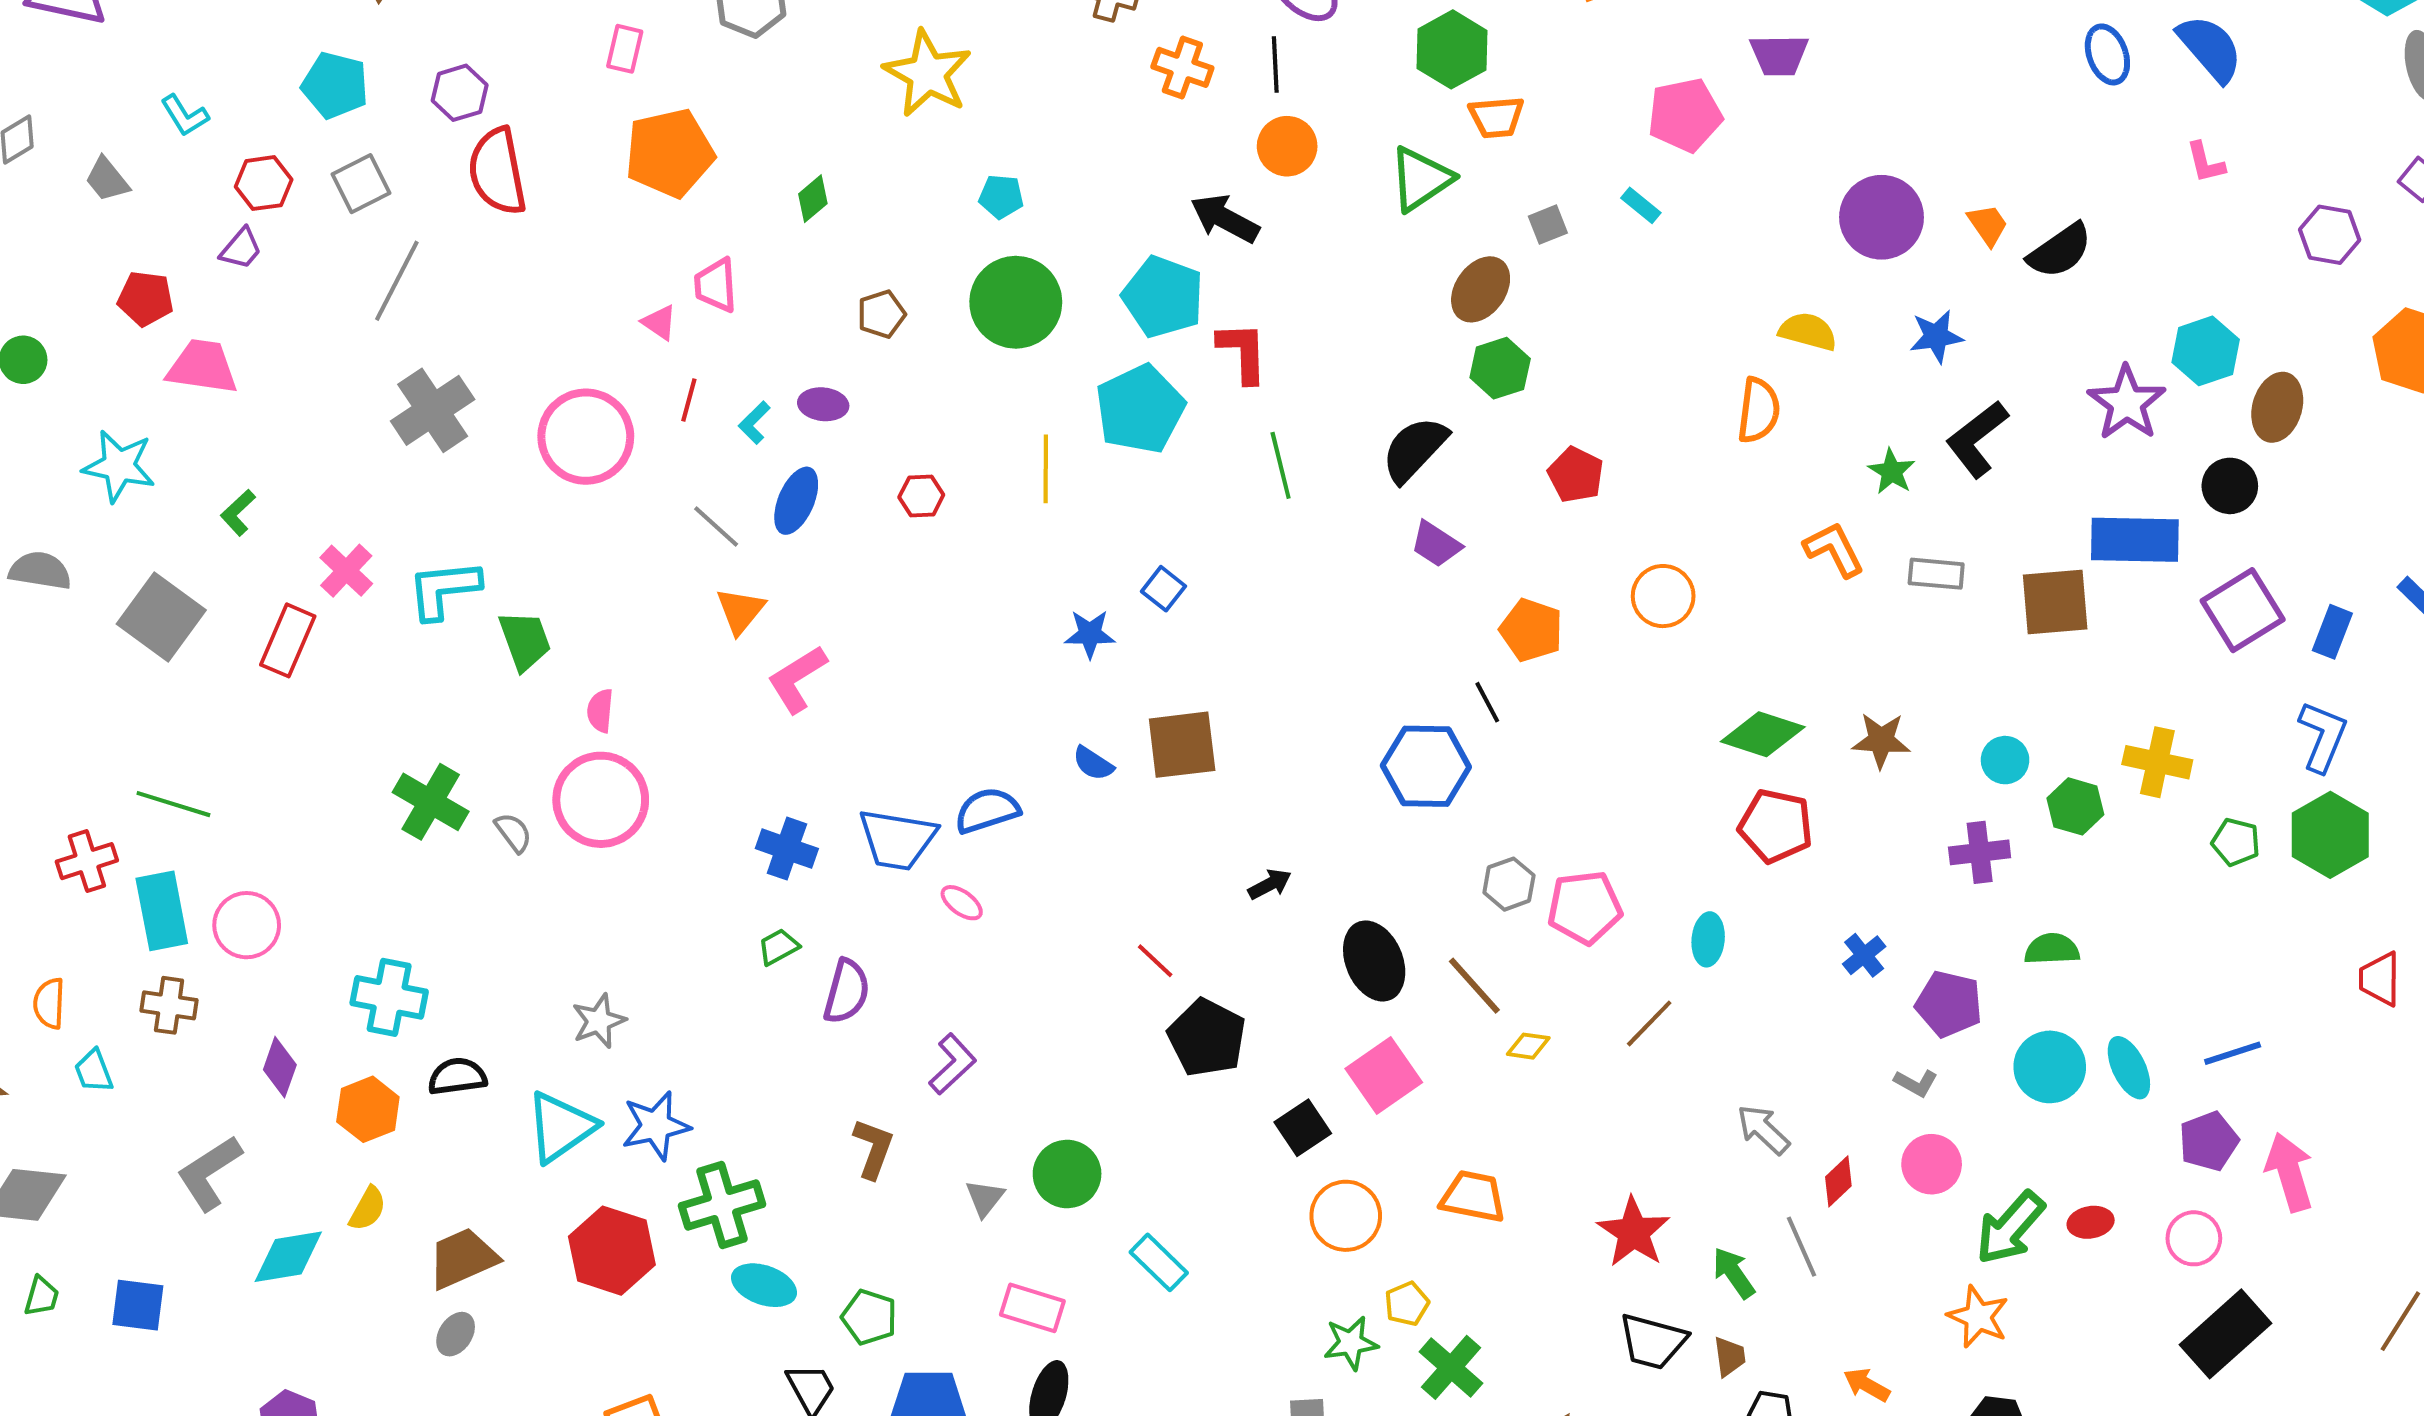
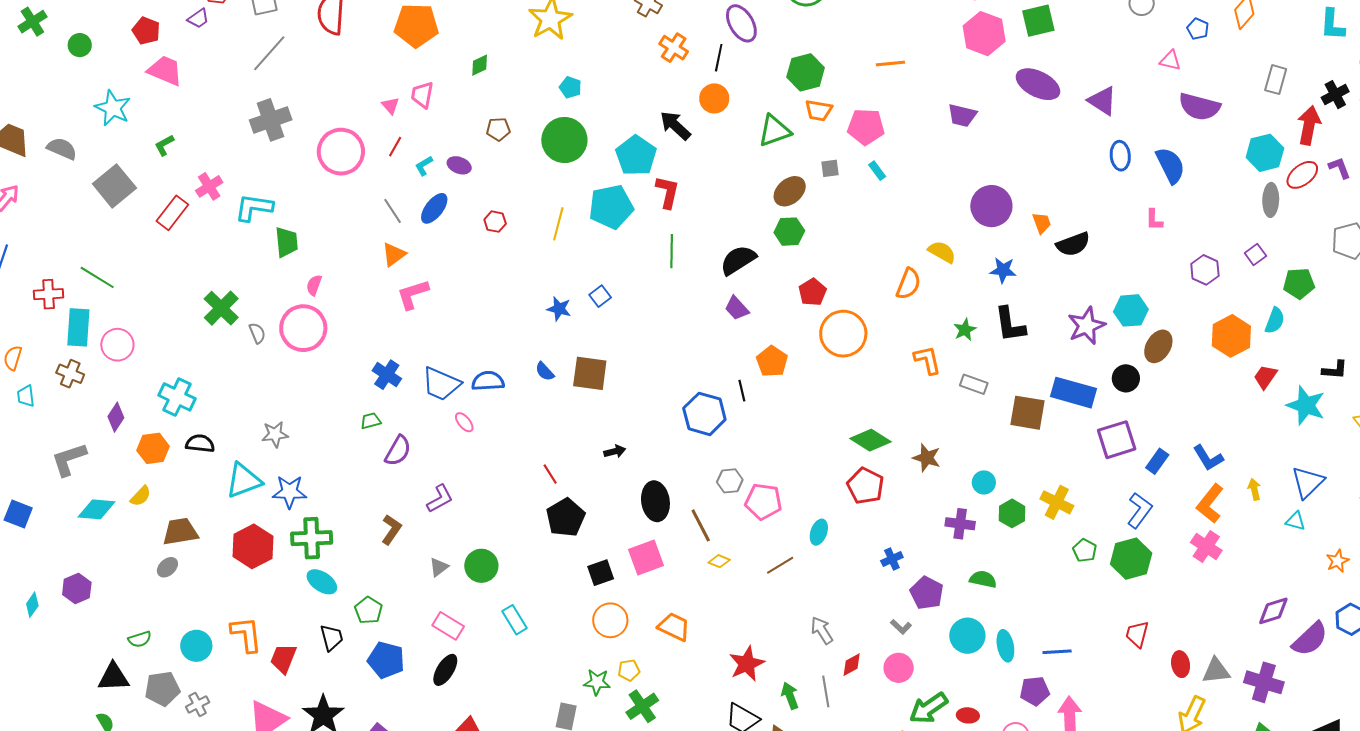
pink pentagon: (1685, 115) -> (866, 127), moved
black L-shape: (1977, 439) -> (1010, 325), turned -75
orange circle: (1663, 596) -> (843, 334), moved, size x1.5

